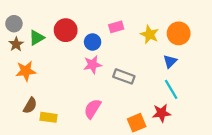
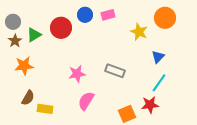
pink rectangle: (116, 27) -> (108, 15), moved
orange circle: (179, 33) -> (165, 18), moved
blue circle: (93, 42) -> (85, 15), moved
pink star: (93, 65) -> (77, 74), moved
cyan line: (171, 89) -> (159, 83), turned 66

